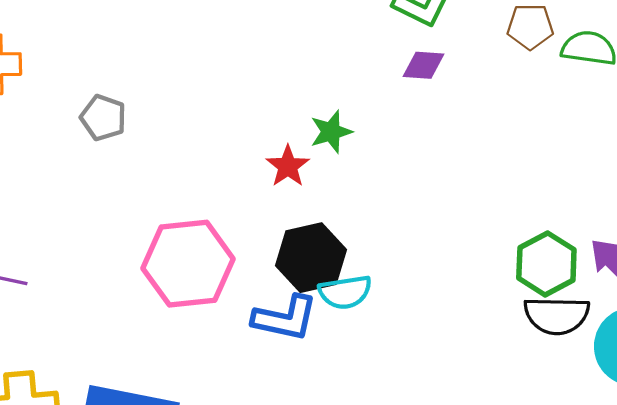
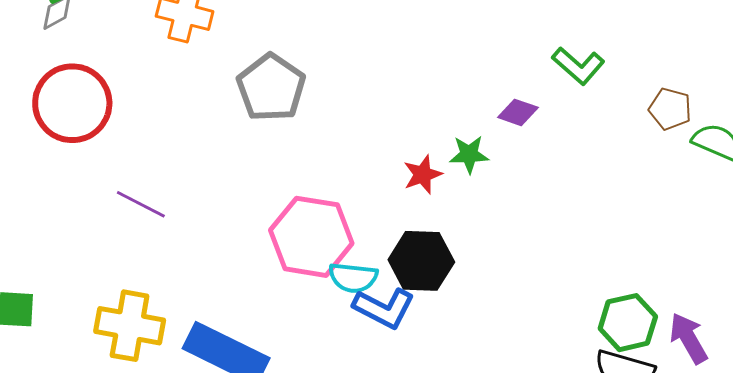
purple diamond: (424, 65) -> (518, 112), moved
gray pentagon: (103, 118) -> (271, 88), size x1.6
cyan semicircle: (345, 292) -> (353, 278), moved

